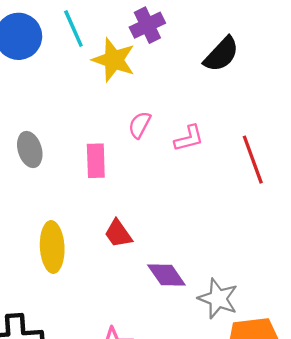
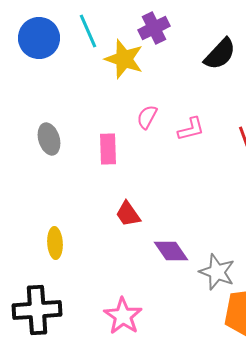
yellow ellipse: (52, 247) -> (55, 243), moved, size x0.7

